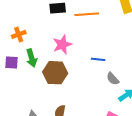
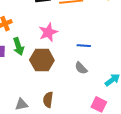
gray semicircle: (113, 79) -> (81, 68), moved

